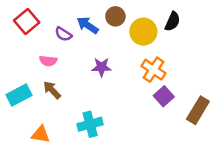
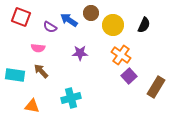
red square: (27, 21) -> (21, 17), turned -30
black semicircle: (173, 21) -> (144, 25), moved
cyan rectangle: (19, 95) -> (15, 75), turned 36

